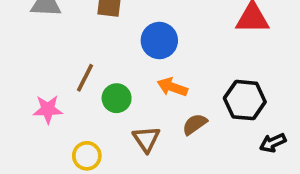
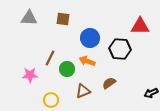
orange arrow: (172, 87) -> (87, 61), moved
black hexagon: (245, 100) -> (120, 49), moved
brown triangle: (146, 139) -> (83, 91), turned 42

